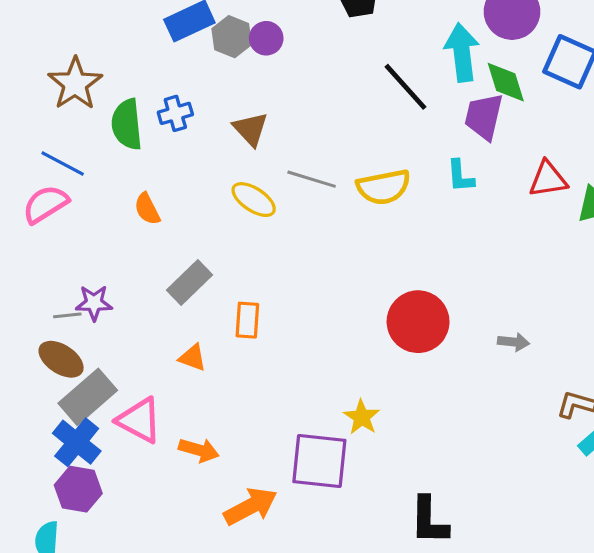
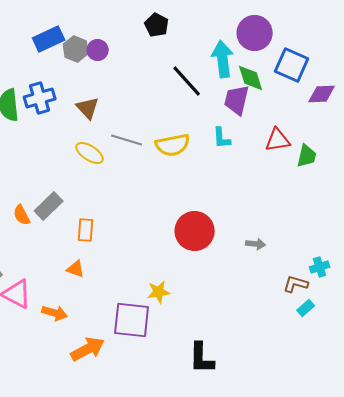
blue cross: (175, 113) -> (40, 98), size x1.4
orange semicircle: (147, 209) -> (22, 215), moved
orange triangle: (193, 358) -> (76, 269), moved
yellow star: (362, 417) -> (159, 292), turned 30

